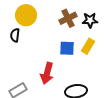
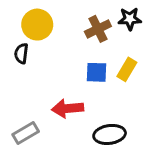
black star: (90, 20) -> (130, 19), moved
red arrow: (47, 73) -> (68, 108), turned 70

